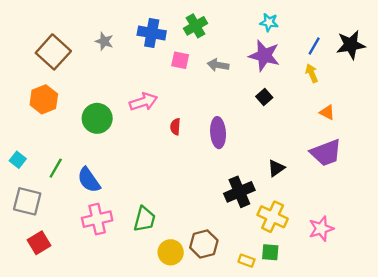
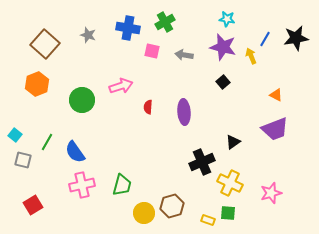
yellow arrow: (312, 73) -> (251, 56), moved
gray square: (27, 201) -> (23, 160), moved, size x0.7

